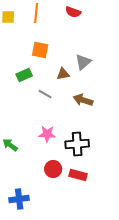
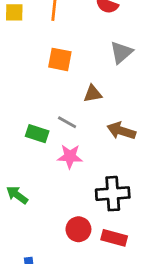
gray triangle: (83, 62) -> (121, 52), moved
green rectangle: (24, 75) -> (37, 134), moved, turned 42
pink star: (47, 134) -> (70, 156), moved

